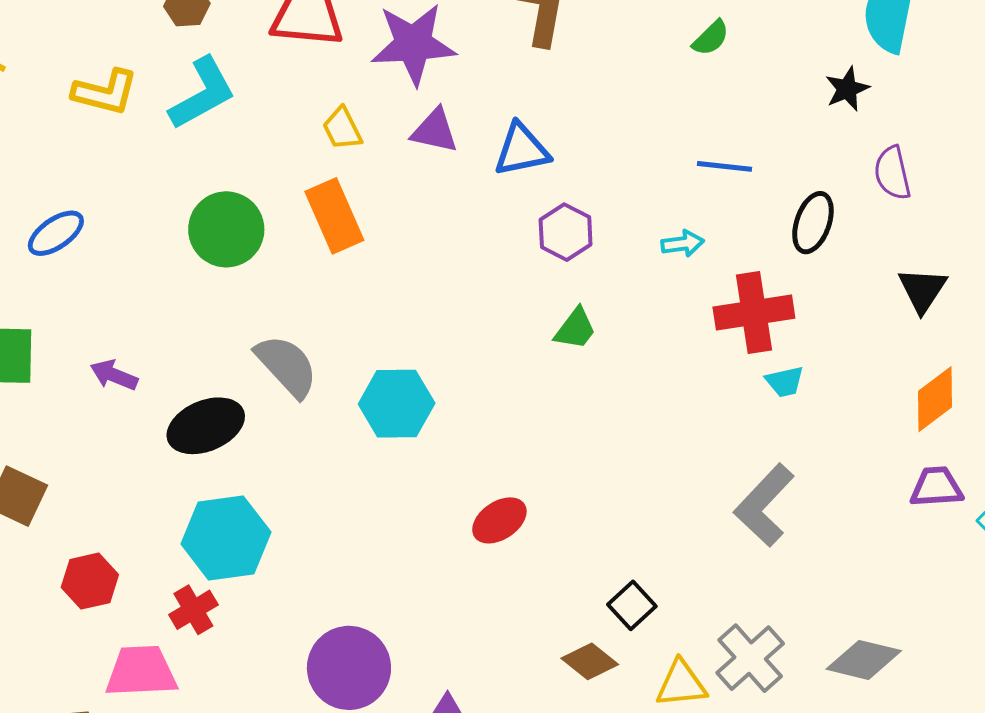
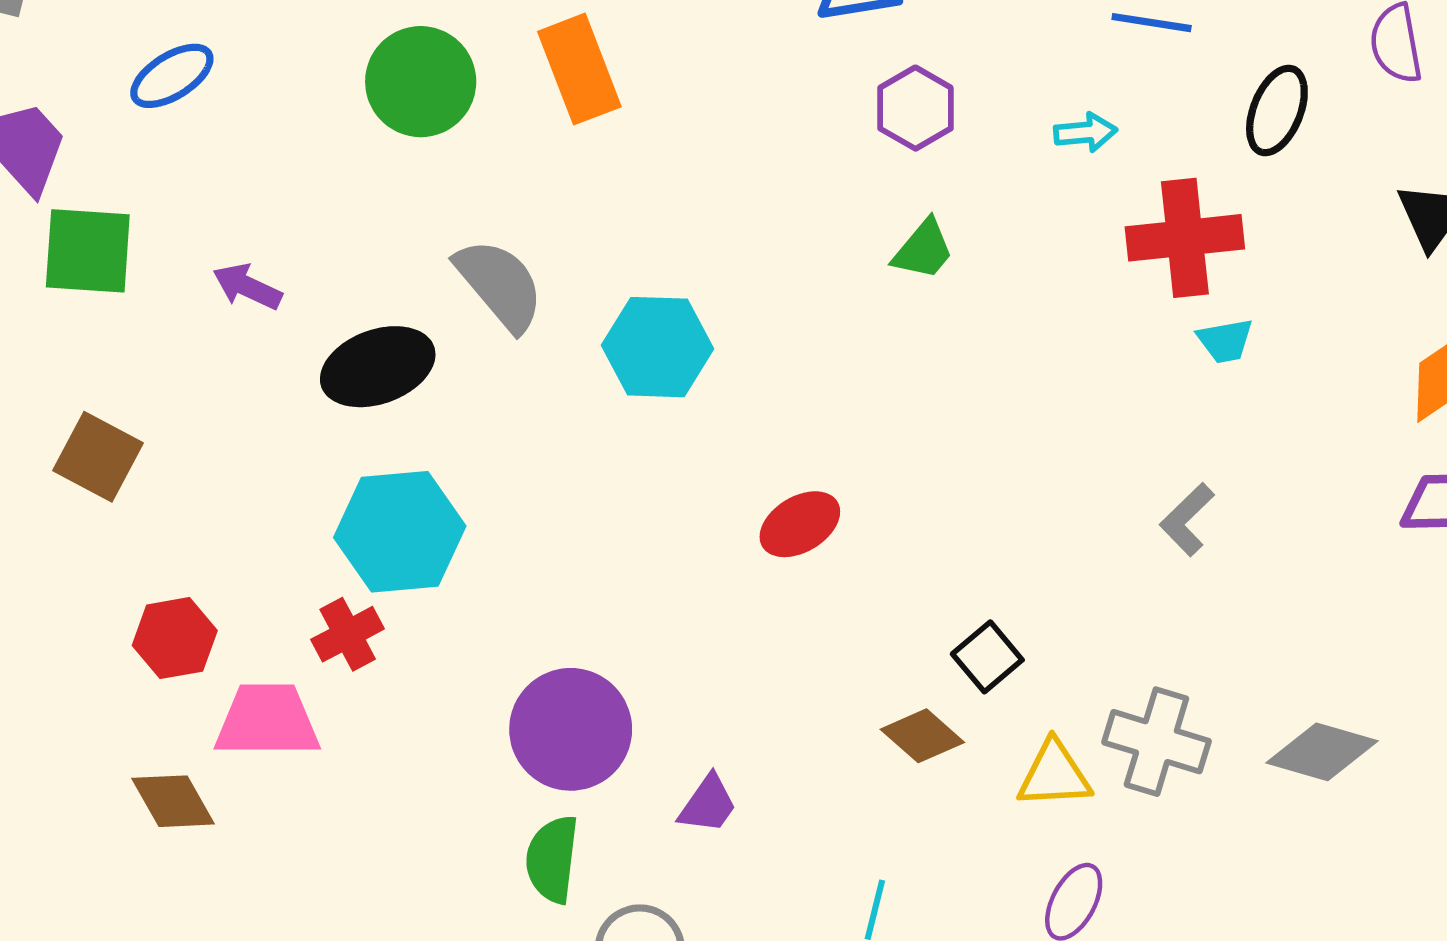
gray L-shape: (764, 505) -> (1187, 520), size x0.6
red hexagon: (90, 581) -> (175, 638), moved
gray cross: (750, 658) -> (1156, 742), turned -34

